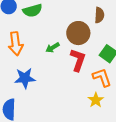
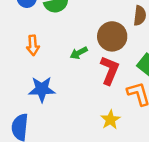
orange arrow: (16, 44) -> (33, 45), size x0.7
yellow star: (96, 100) -> (110, 120), moved

